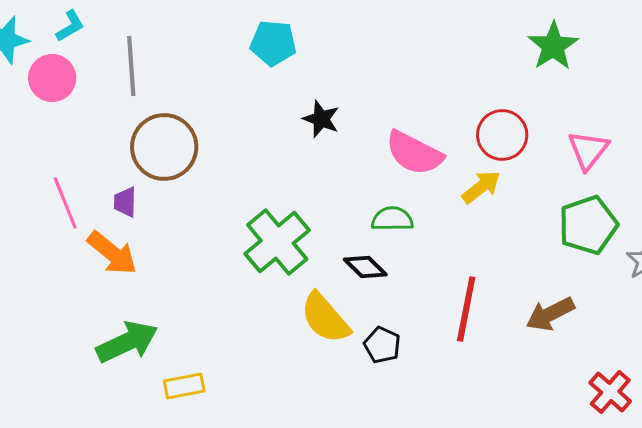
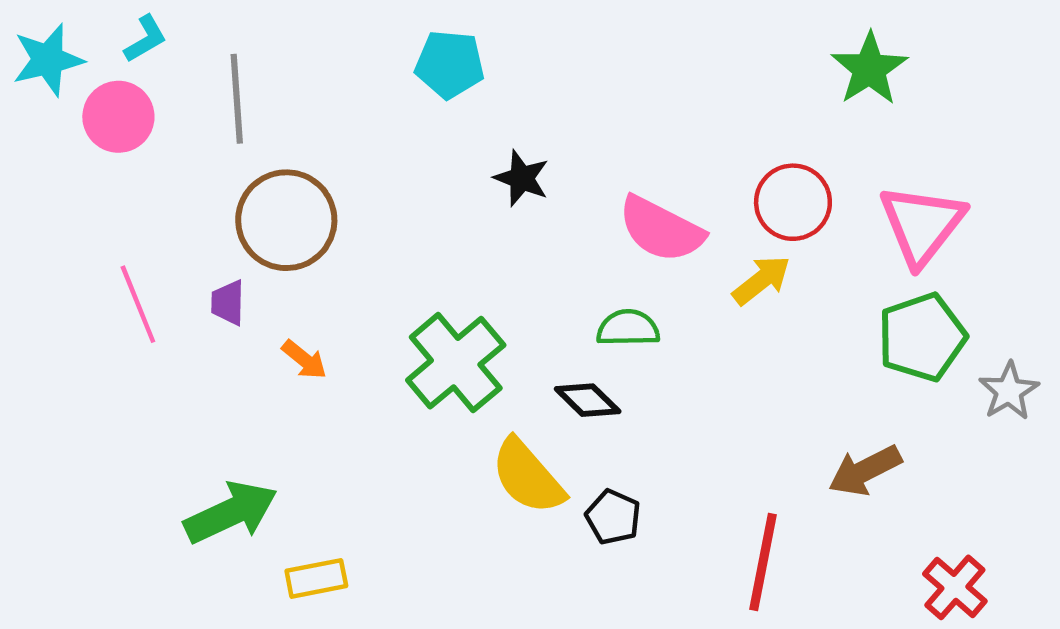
pink triangle: (588, 150) -> (922, 225), size x1.4
orange arrow: (112, 253) -> (304, 360), moved, size x0.6
red line: (466, 309) -> (763, 562), moved

